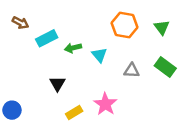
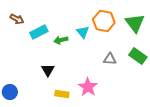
green triangle: (162, 27) -> (135, 23), size x1.5
cyan triangle: (99, 55) -> (83, 32), moved
yellow rectangle: (74, 112) -> (62, 94), turned 40

